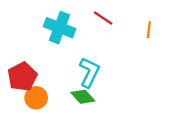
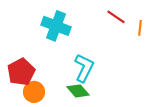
red line: (103, 18) -> (116, 17), moved

